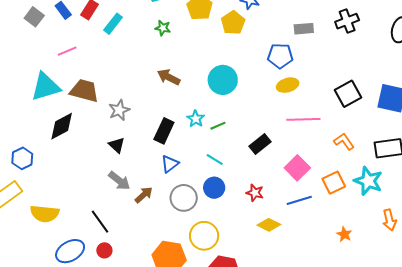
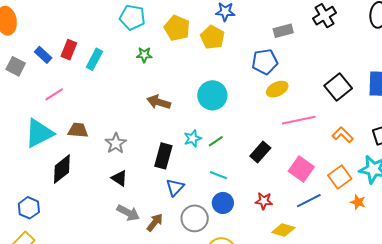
brown trapezoid: (84, 91) -> (78, 130), size x0.7
cyan star: (196, 119) -> (193, 138), turned 30
orange star: (344, 234) -> (358, 202), moved

